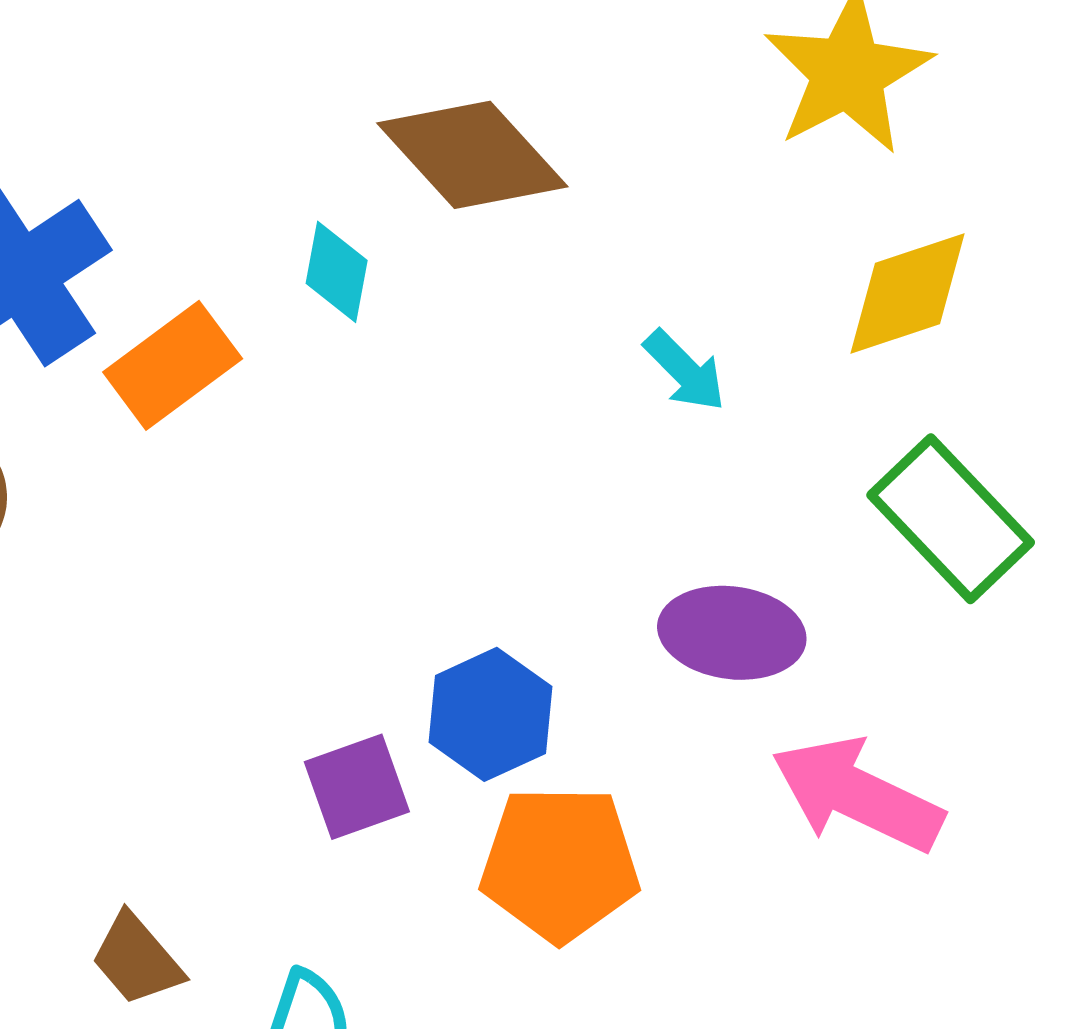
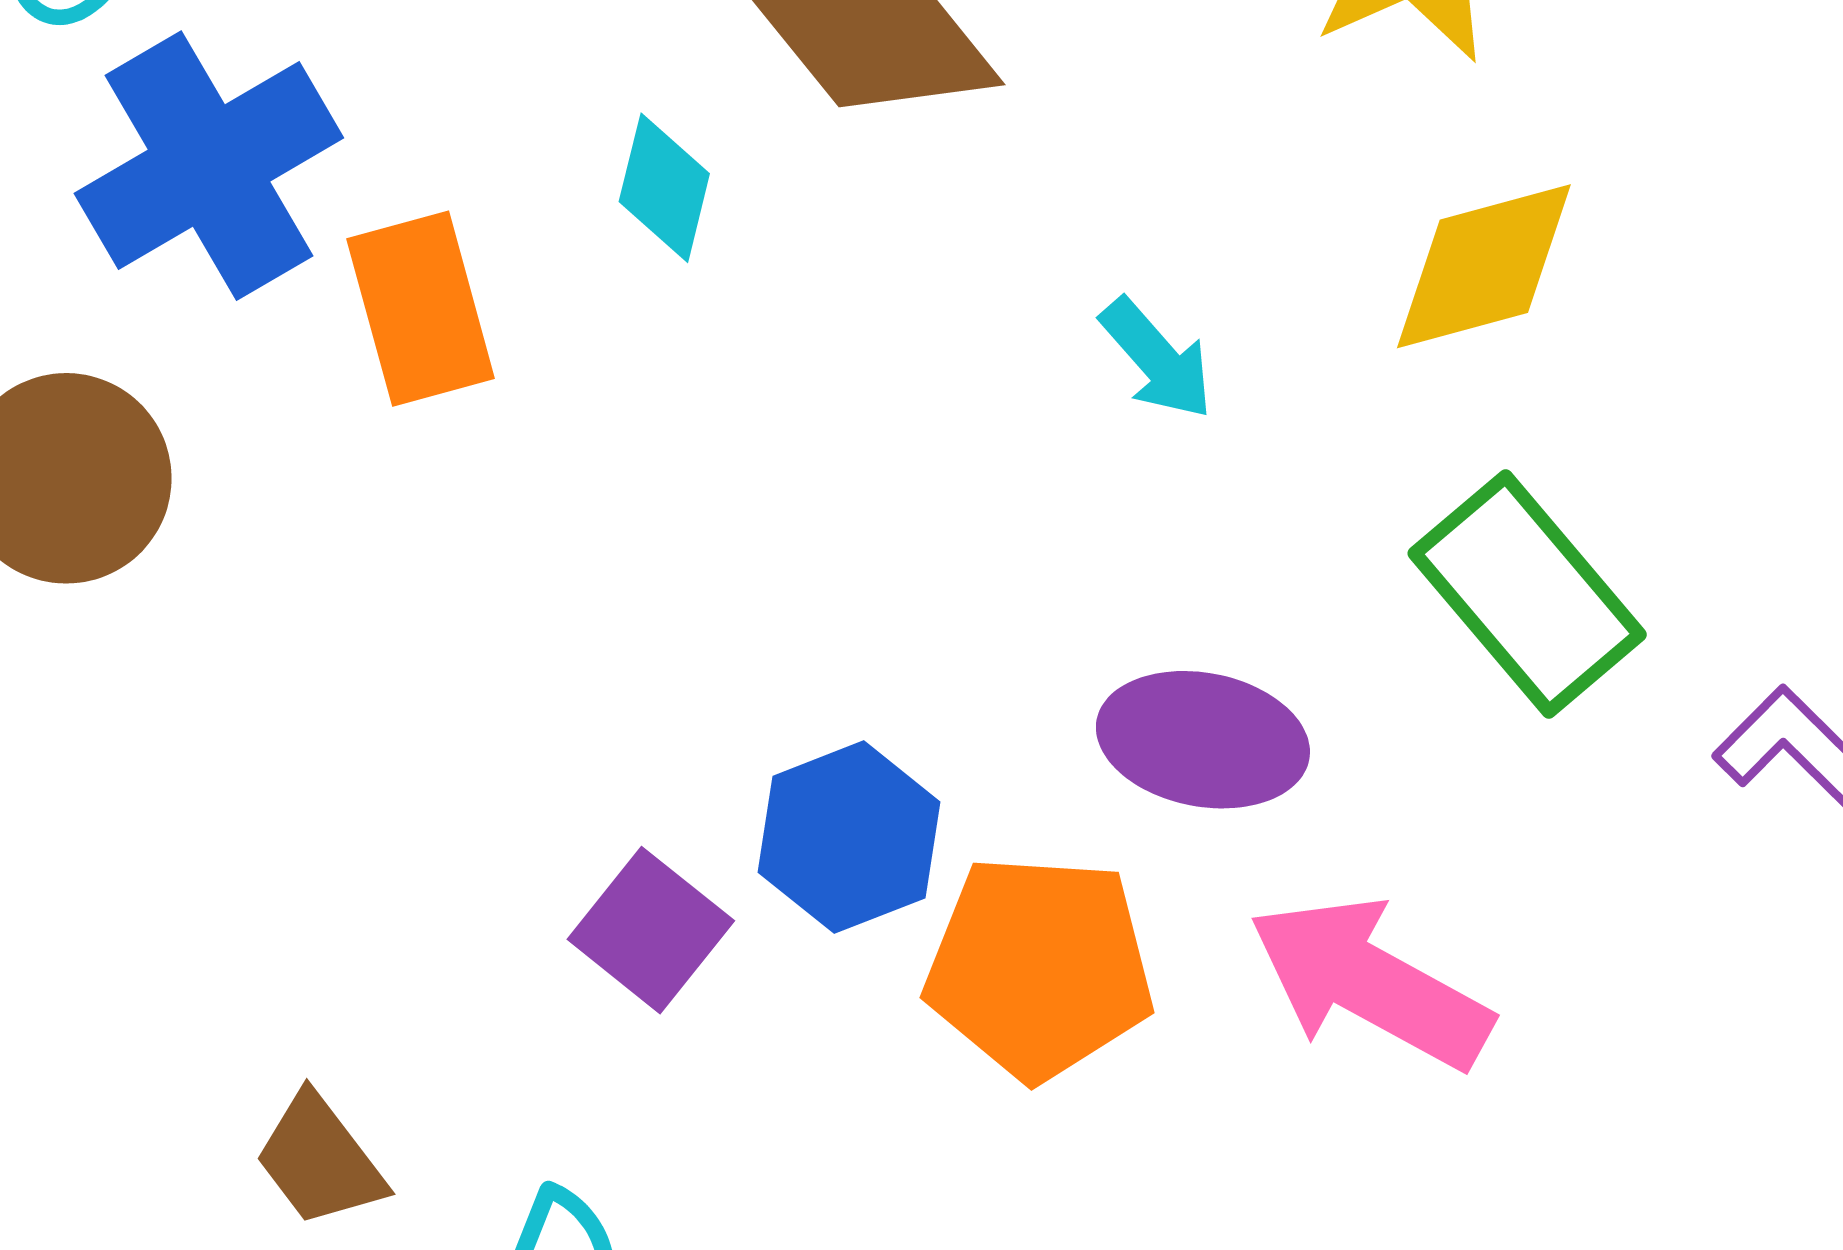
orange rectangle: (173, 365) -> (421, 309), turned -72
purple square: (357, 787) -> (651, 930), turned -35
orange pentagon: (560, 864) -> (1039, 967), moved

